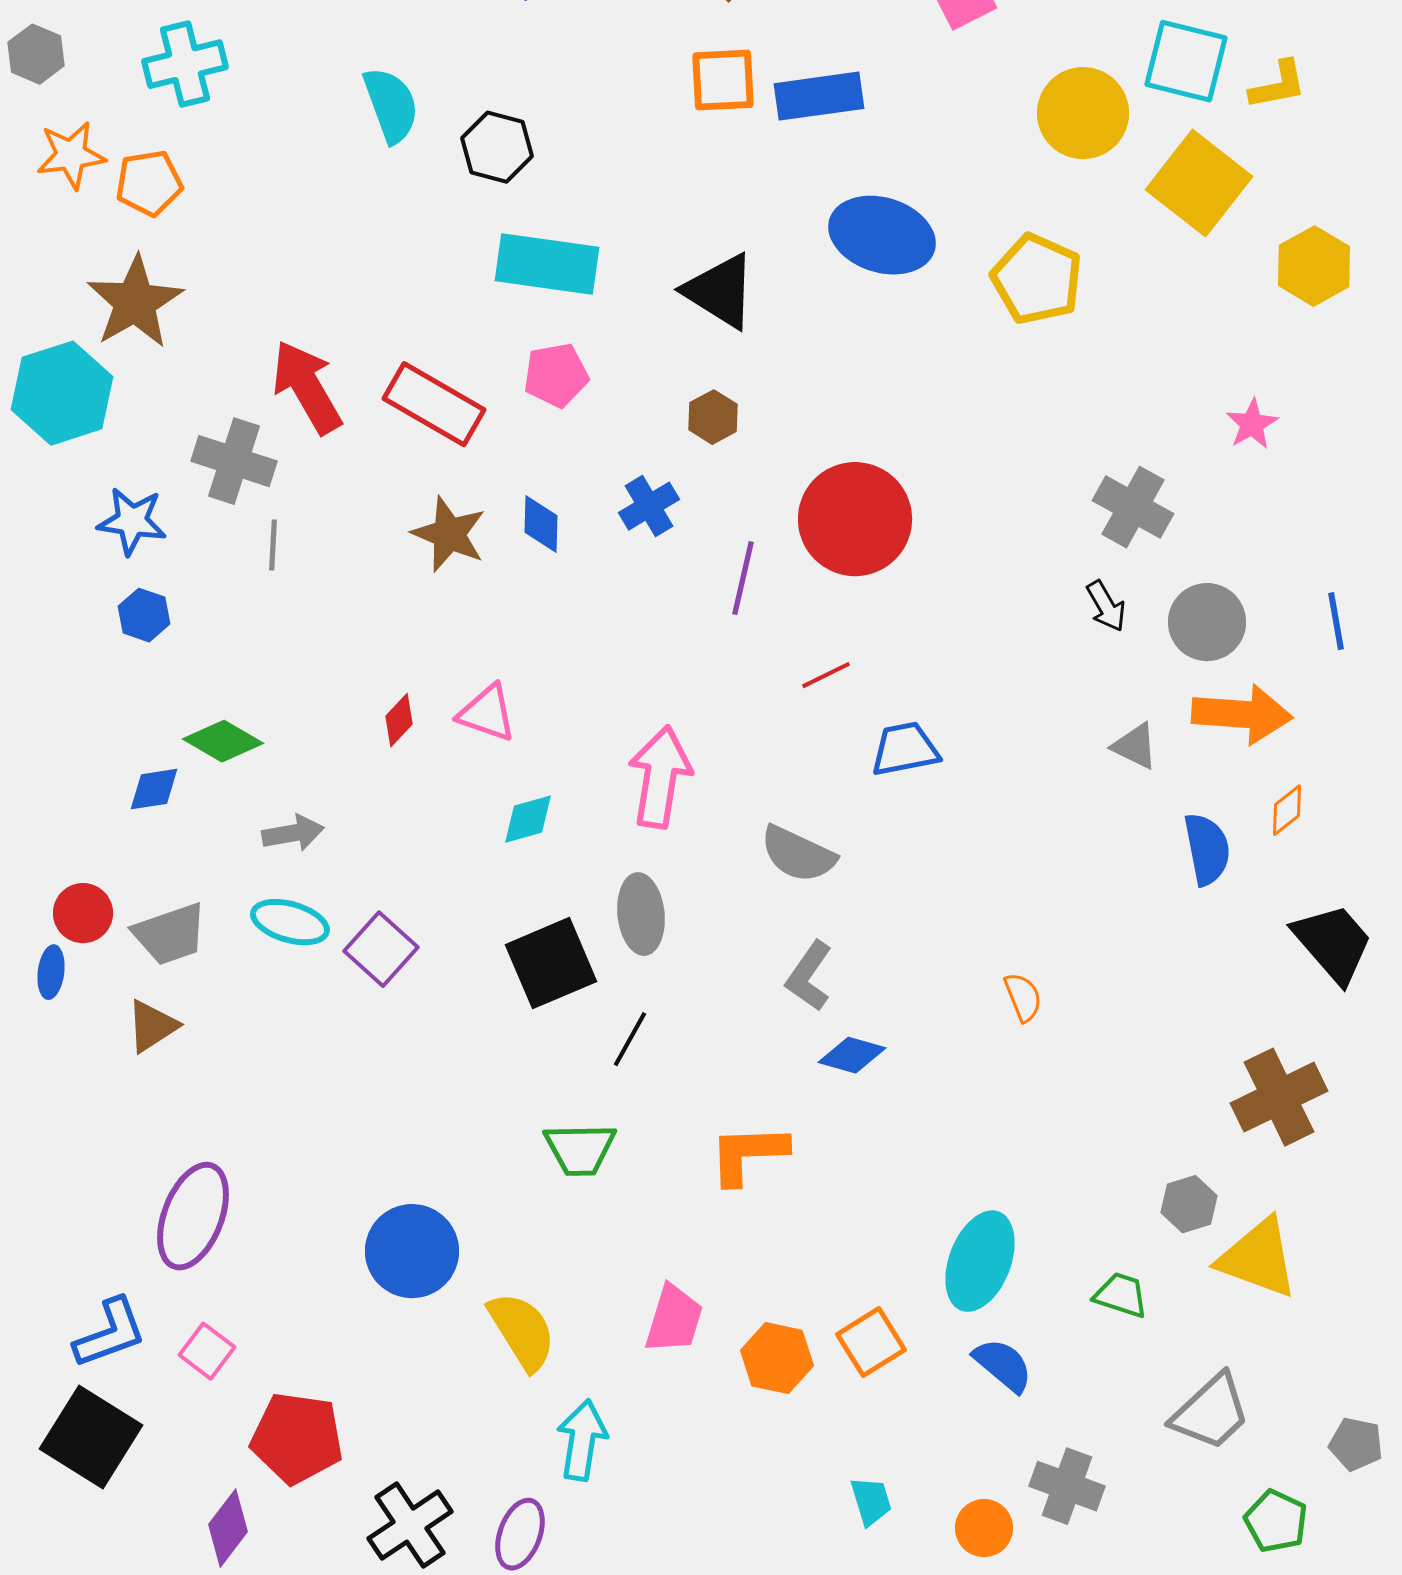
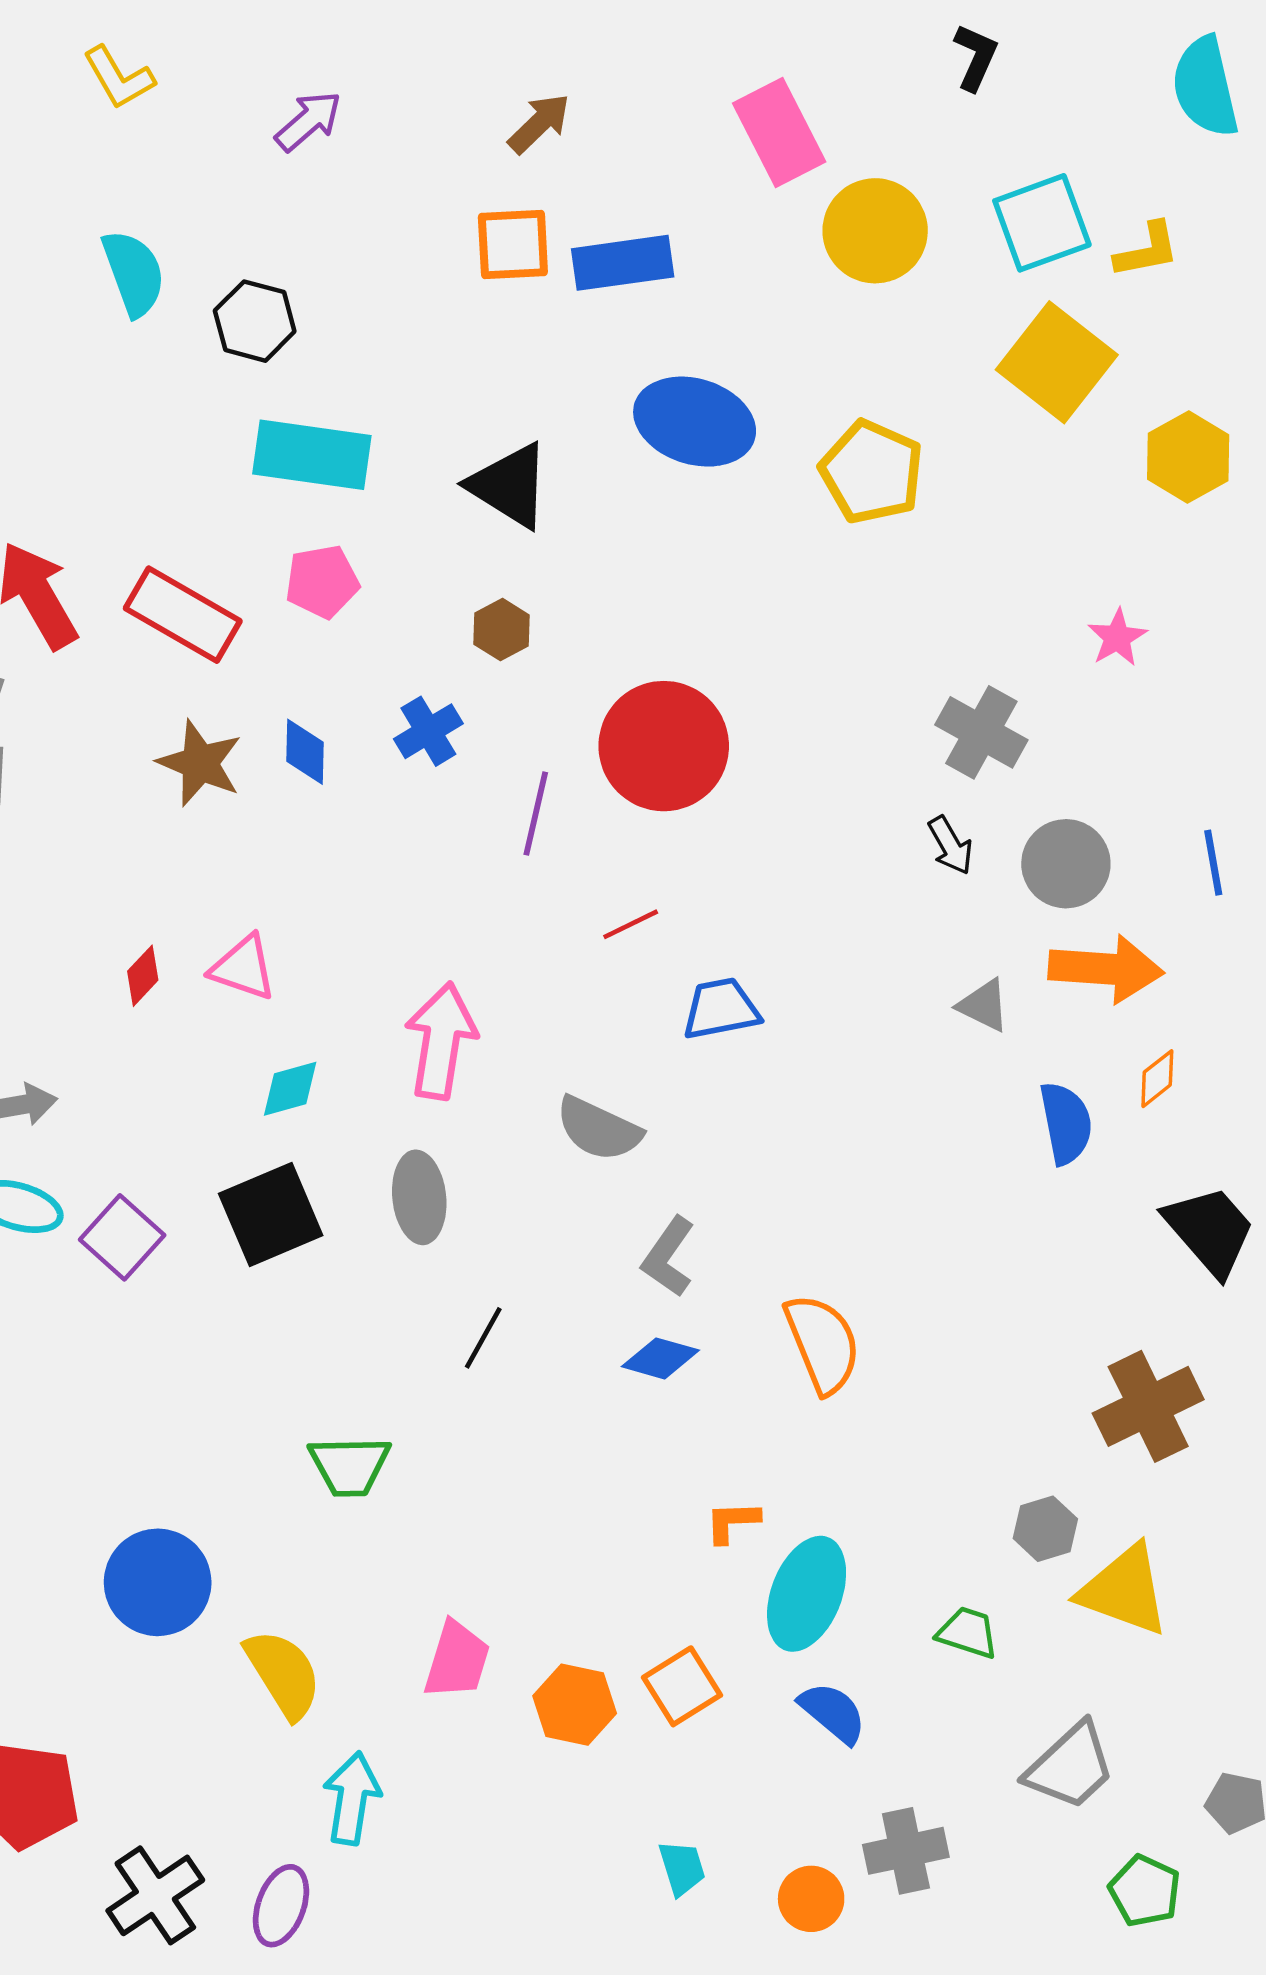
cyan square: (1186, 61) -> (1042, 223), turned -34
yellow circle: (1083, 113) -> (875, 231), moved
black square: (551, 963) -> (271, 1214), moved
gray L-shape: (809, 976) -> (668, 1257), moved
orange semicircle: (1023, 997) -> (823, 1344), moved, size x1.8
black line: (630, 1039) -> (483, 1338), moved
orange L-shape: (748, 1154) -> (732, 1522), moved, size x0.6
gray cross: (1067, 1486) -> (906, 1851), turned -32

